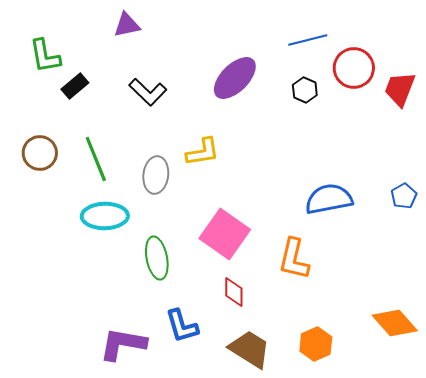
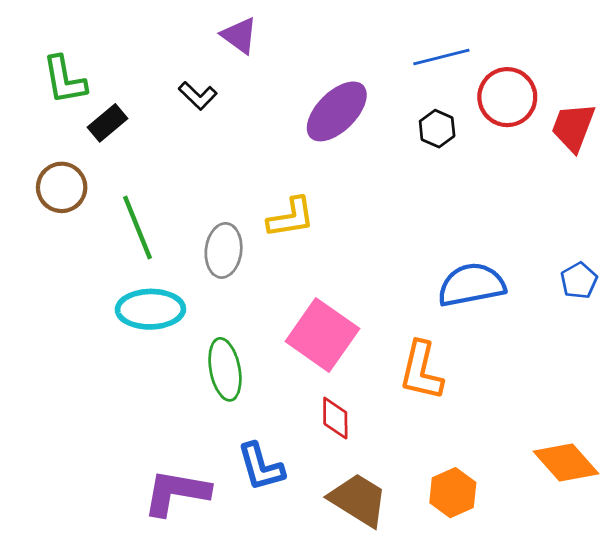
purple triangle: (127, 25) -> (239, 35), moved, turned 48
black L-shape: (148, 92) -> (198, 96), moved, size x0.7
brown circle: (40, 153) -> (62, 187), moved

